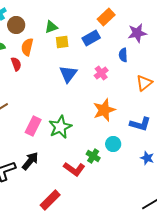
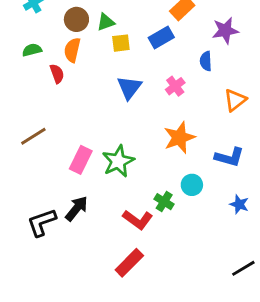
brown circle: (16, 25) -> (76, 19), moved
red rectangle: (50, 200) -> (129, 263), moved

